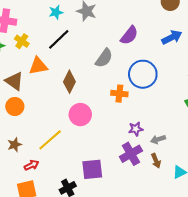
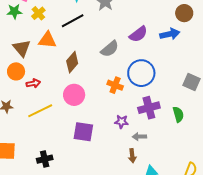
blue arrow: (172, 37) -> (170, 34), moved
purple cross: (131, 154) -> (149, 108), moved
red arrow: (31, 165) -> (33, 83), moved
purple square: (92, 169) -> (83, 132), moved

